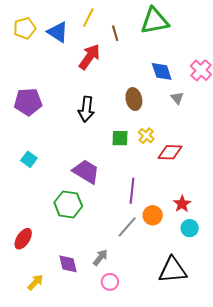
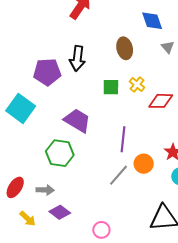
purple pentagon: (28, 102) -> (47, 72), moved
cyan square: (29, 159) -> (21, 108), size x1.8
gray arrow: (100, 258) -> (45, 190), moved, turned 54
purple diamond: (68, 264) -> (60, 212), turned -40
yellow arrow: (35, 282) -> (28, 219), moved, turned 90

